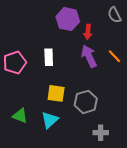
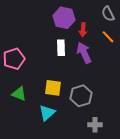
orange line: (114, 56) -> (108, 37), moved
white rectangle: (49, 57) -> (61, 48), moved
green triangle: (20, 116) -> (19, 94), moved

